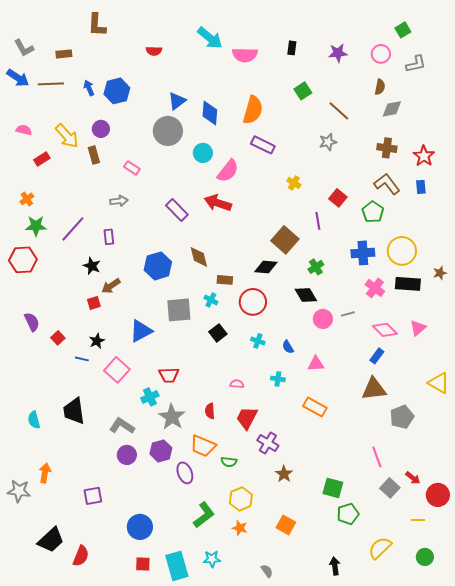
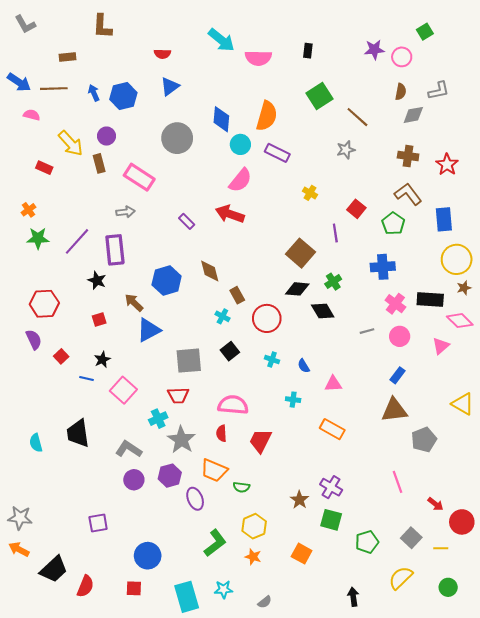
gray L-shape: (24, 48) -> (25, 24), moved
purple star: (338, 53) -> (374, 50), moved
gray L-shape: (416, 64) -> (439, 91), moved
green square: (303, 91) -> (319, 96), size x1.4
blue triangle: (177, 101) -> (170, 86), moved
pink semicircle: (24, 130) -> (32, 115), moved
cyan circle: (203, 153) -> (240, 144), moved
red rectangle: (42, 159) -> (44, 168), turned 56
pink rectangle: (132, 168) -> (139, 177), size x1.8
blue rectangle: (421, 187) -> (444, 219), moved, size x1.6
purple rectangle: (177, 210) -> (187, 221), size x0.7
purple rectangle: (109, 237) -> (115, 250), size x1.8
yellow circle: (402, 251) -> (457, 259), moved
red hexagon: (23, 260) -> (44, 304), moved
black diamond: (266, 267) -> (297, 289), moved
brown rectangle: (225, 280) -> (237, 295), turned 56
brown arrow: (111, 286) -> (134, 303), moved, turned 78
gray square: (179, 310) -> (189, 361), moved
pink circle: (323, 319) -> (400, 336), moved
pink diamond: (385, 330) -> (460, 321), moved
blue triangle: (141, 331) -> (149, 330), moved
pink semicircle: (237, 384) -> (233, 405), moved, size x2.0
purple cross: (268, 443) -> (331, 487), moved
orange arrow: (45, 473) -> (19, 549), moved, turned -72
green square: (333, 488) -> (331, 520), moved
gray square: (390, 488) -> (411, 538), moved
red square: (143, 564) -> (134, 588), moved
gray semicircle: (267, 571) -> (265, 602), moved, turned 88

